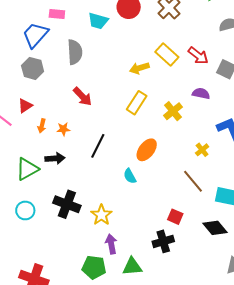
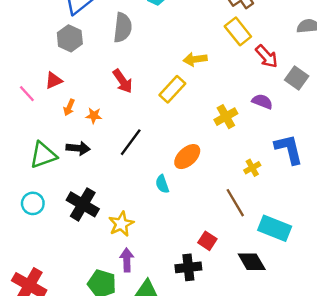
yellow rectangle: (167, 55) -> (238, 31), moved
yellow rectangle: (137, 103) -> (172, 89), moved

